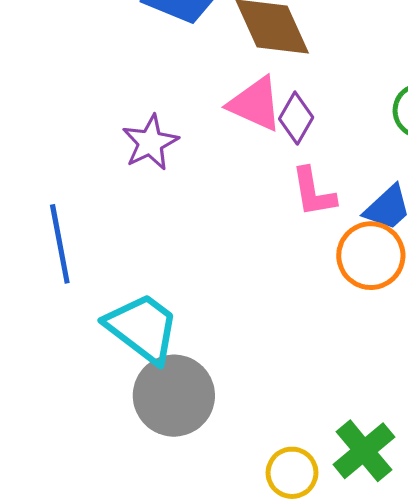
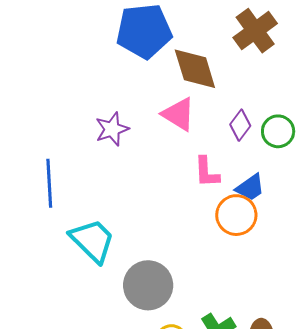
purple diamond: (296, 118) -> (240, 125), moved
gray circle: (174, 396) -> (148, 285), moved

